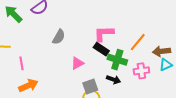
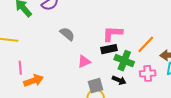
gray semicircle: (59, 37) -> (67, 34), turned -84
black rectangle: (101, 49) -> (109, 49), turned -49
pink line: (22, 63) -> (20, 68), moved

